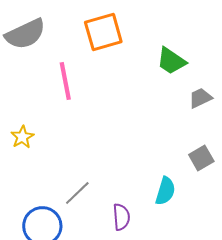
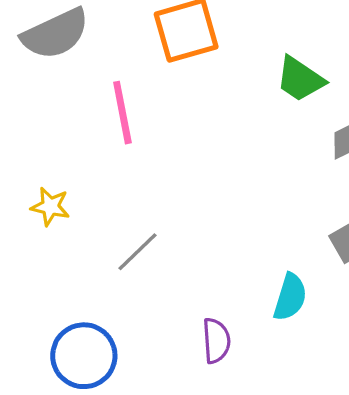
yellow star: (22, 137) -> (50, 206), turned -30
gray line: (77, 193) -> (137, 252), moved

